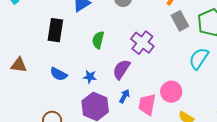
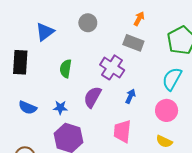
gray rectangle: (180, 21) -> (133, 43), moved, turned -36
pink circle: (171, 92) -> (167, 110), moved
blue arrow: (124, 96) -> (130, 96), moved

